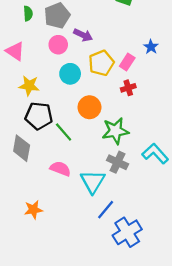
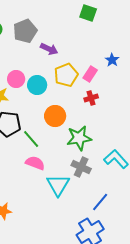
pink circle: (58, 45) -> (16, 79), moved
pink semicircle: (60, 169) -> (35, 163), moved
blue line: (106, 210) -> (100, 202), moved

